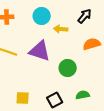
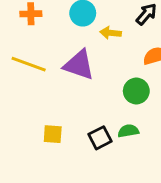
green circle: (68, 68) -> (136, 91), moved
green semicircle: (83, 95) -> (128, 131), moved

